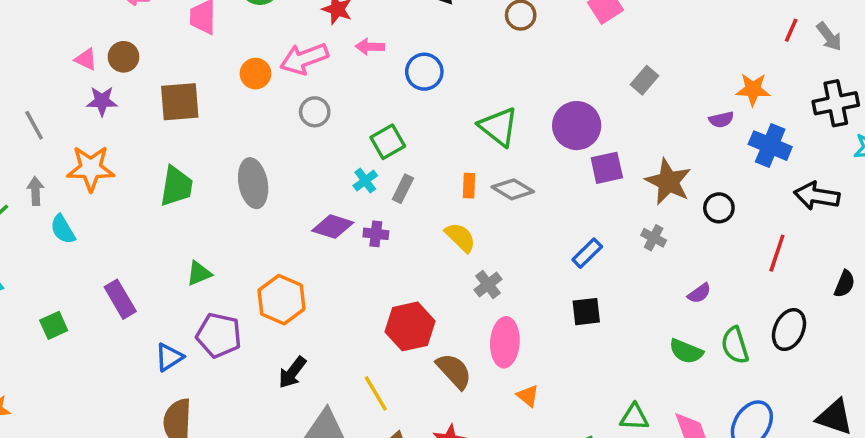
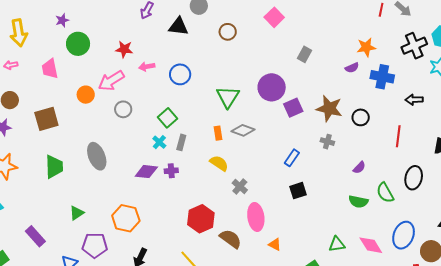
green triangle: (498, 127) -> (228, 97), turned 35
black arrow: (817, 196) -> (414, 100), size x0.7

